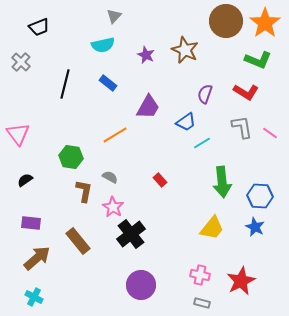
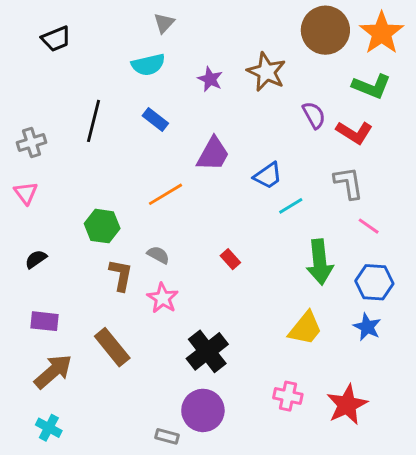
gray cross: (21, 62) -> (32, 143), moved, turned 30
purple semicircle: (205, 94) -> (314, 115), moved, turned 132
pink line: (270, 133) -> (369, 226), moved
pink triangle: (18, 134) -> (26, 193), size x0.7
black cross: (131, 234) -> (207, 351), moved
gray rectangle: (202, 303) -> (167, 436), moved

